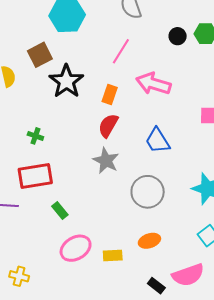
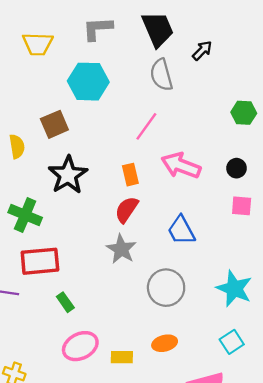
black circle: (178, 36) -> (236, 168), moved
black star: (66, 81) -> (68, 175), moved
orange rectangle: (110, 94) -> (130, 175), turned -36
green cross: (35, 136) -> (25, 215), moved, size x1.8

